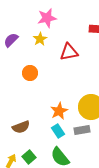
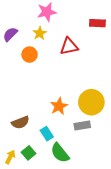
orange circle: (30, 73) -> (30, 55), moved
cyan rectangle: (58, 131) -> (47, 134), moved

